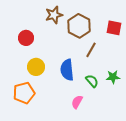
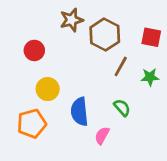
blue semicircle: (67, 70) -> (80, 112), moved
green star: (113, 77) -> (150, 77), moved

